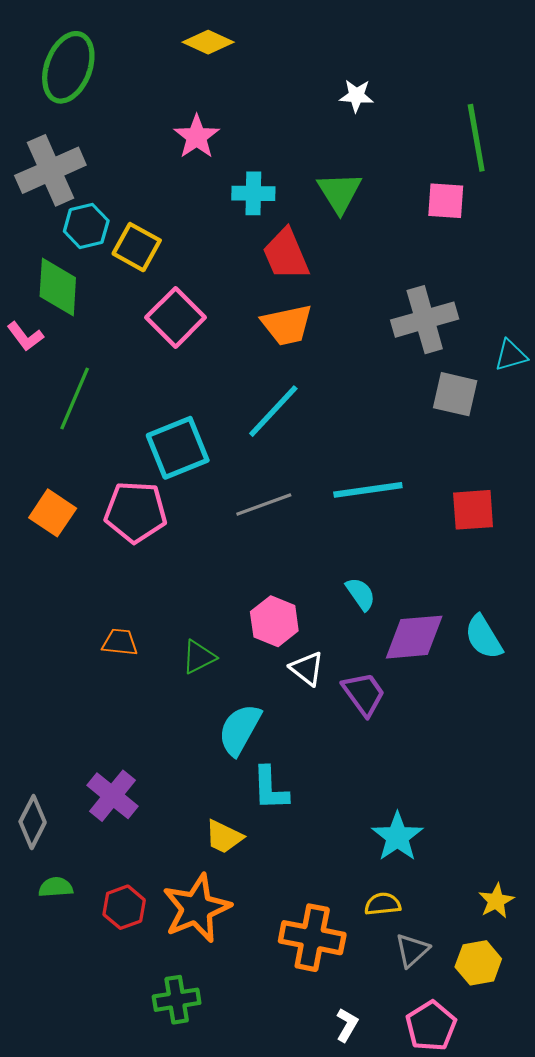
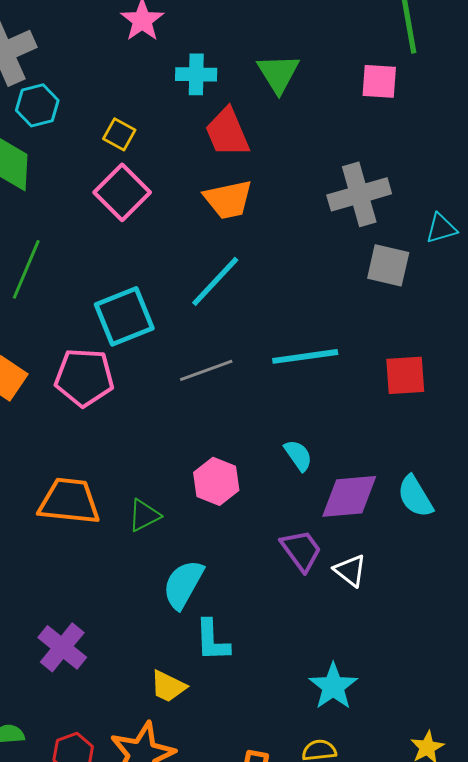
yellow square: (137, 247) -> (119, 134), moved, size x0.7
orange trapezoid: (120, 642) -> (69, 501), size x1.8
white triangle: (307, 669) -> (350, 570), moved

